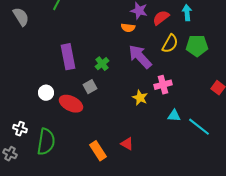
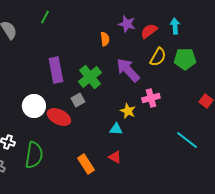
orange semicircle: (128, 28) -> (105, 39), moved, turned -104
green cross: (102, 64) -> (90, 77), size x1.6
white circle: (46, 93) -> (34, 106), size x1.5
cyan triangle: (174, 116) -> (116, 129), moved

